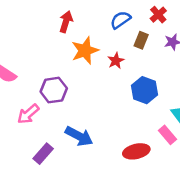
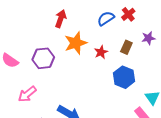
red cross: (158, 15) -> (128, 14), moved
brown rectangle: (141, 40) -> (126, 47), moved
purple hexagon: (54, 90) -> (43, 58), moved

